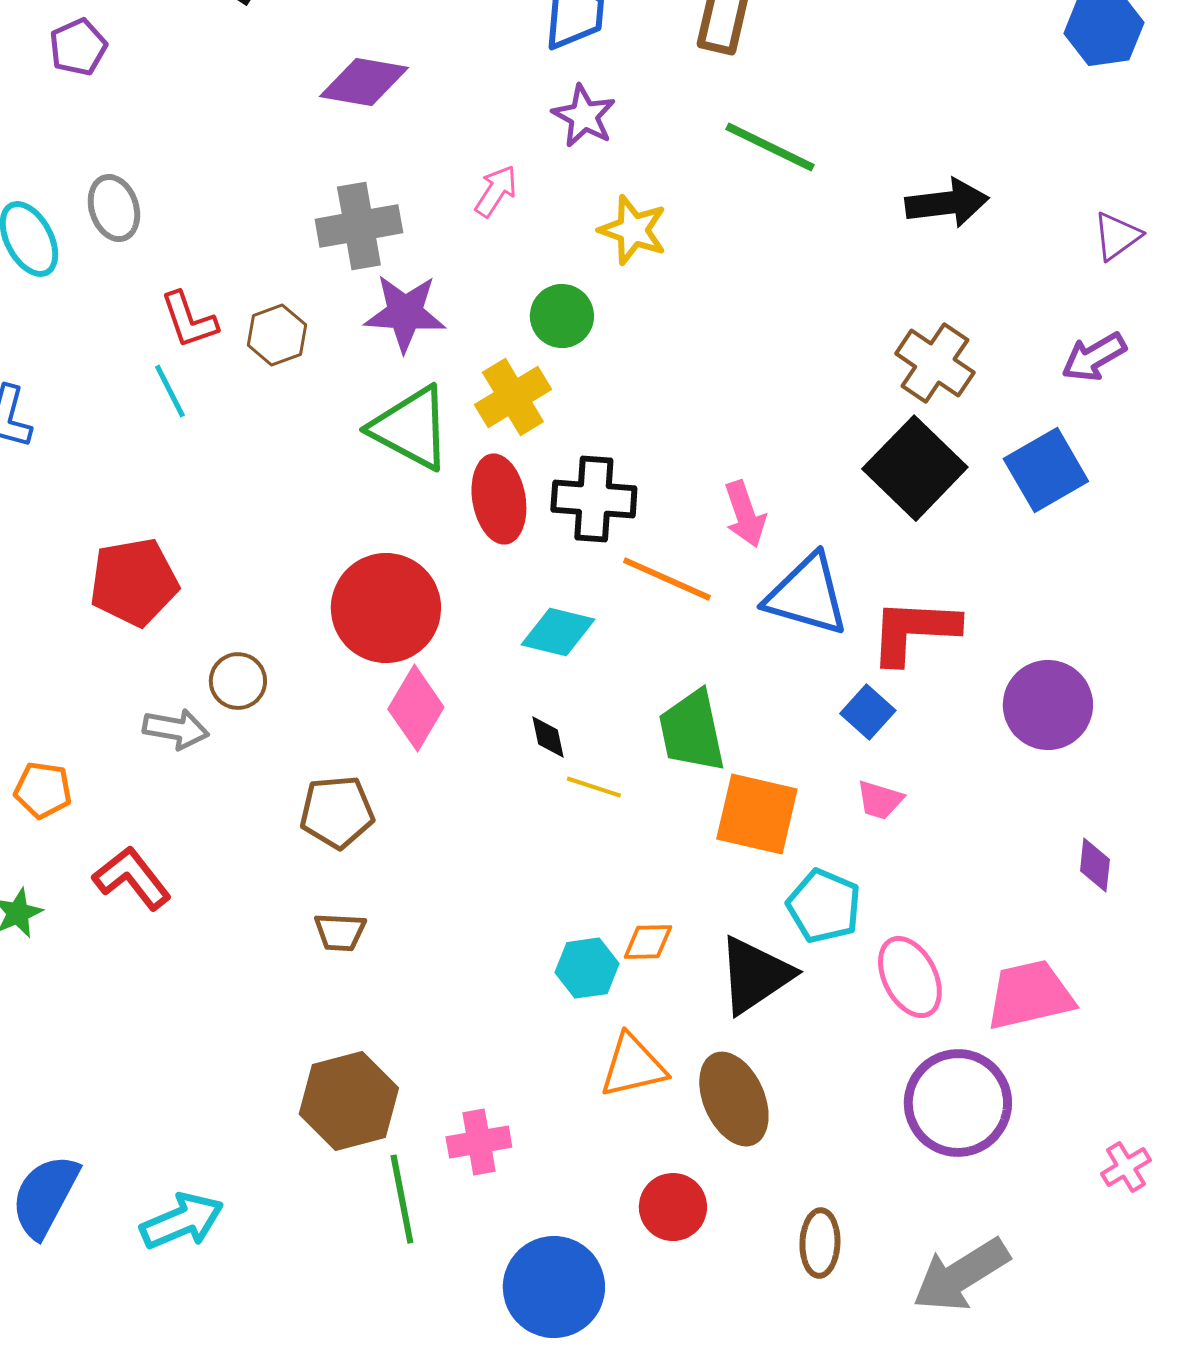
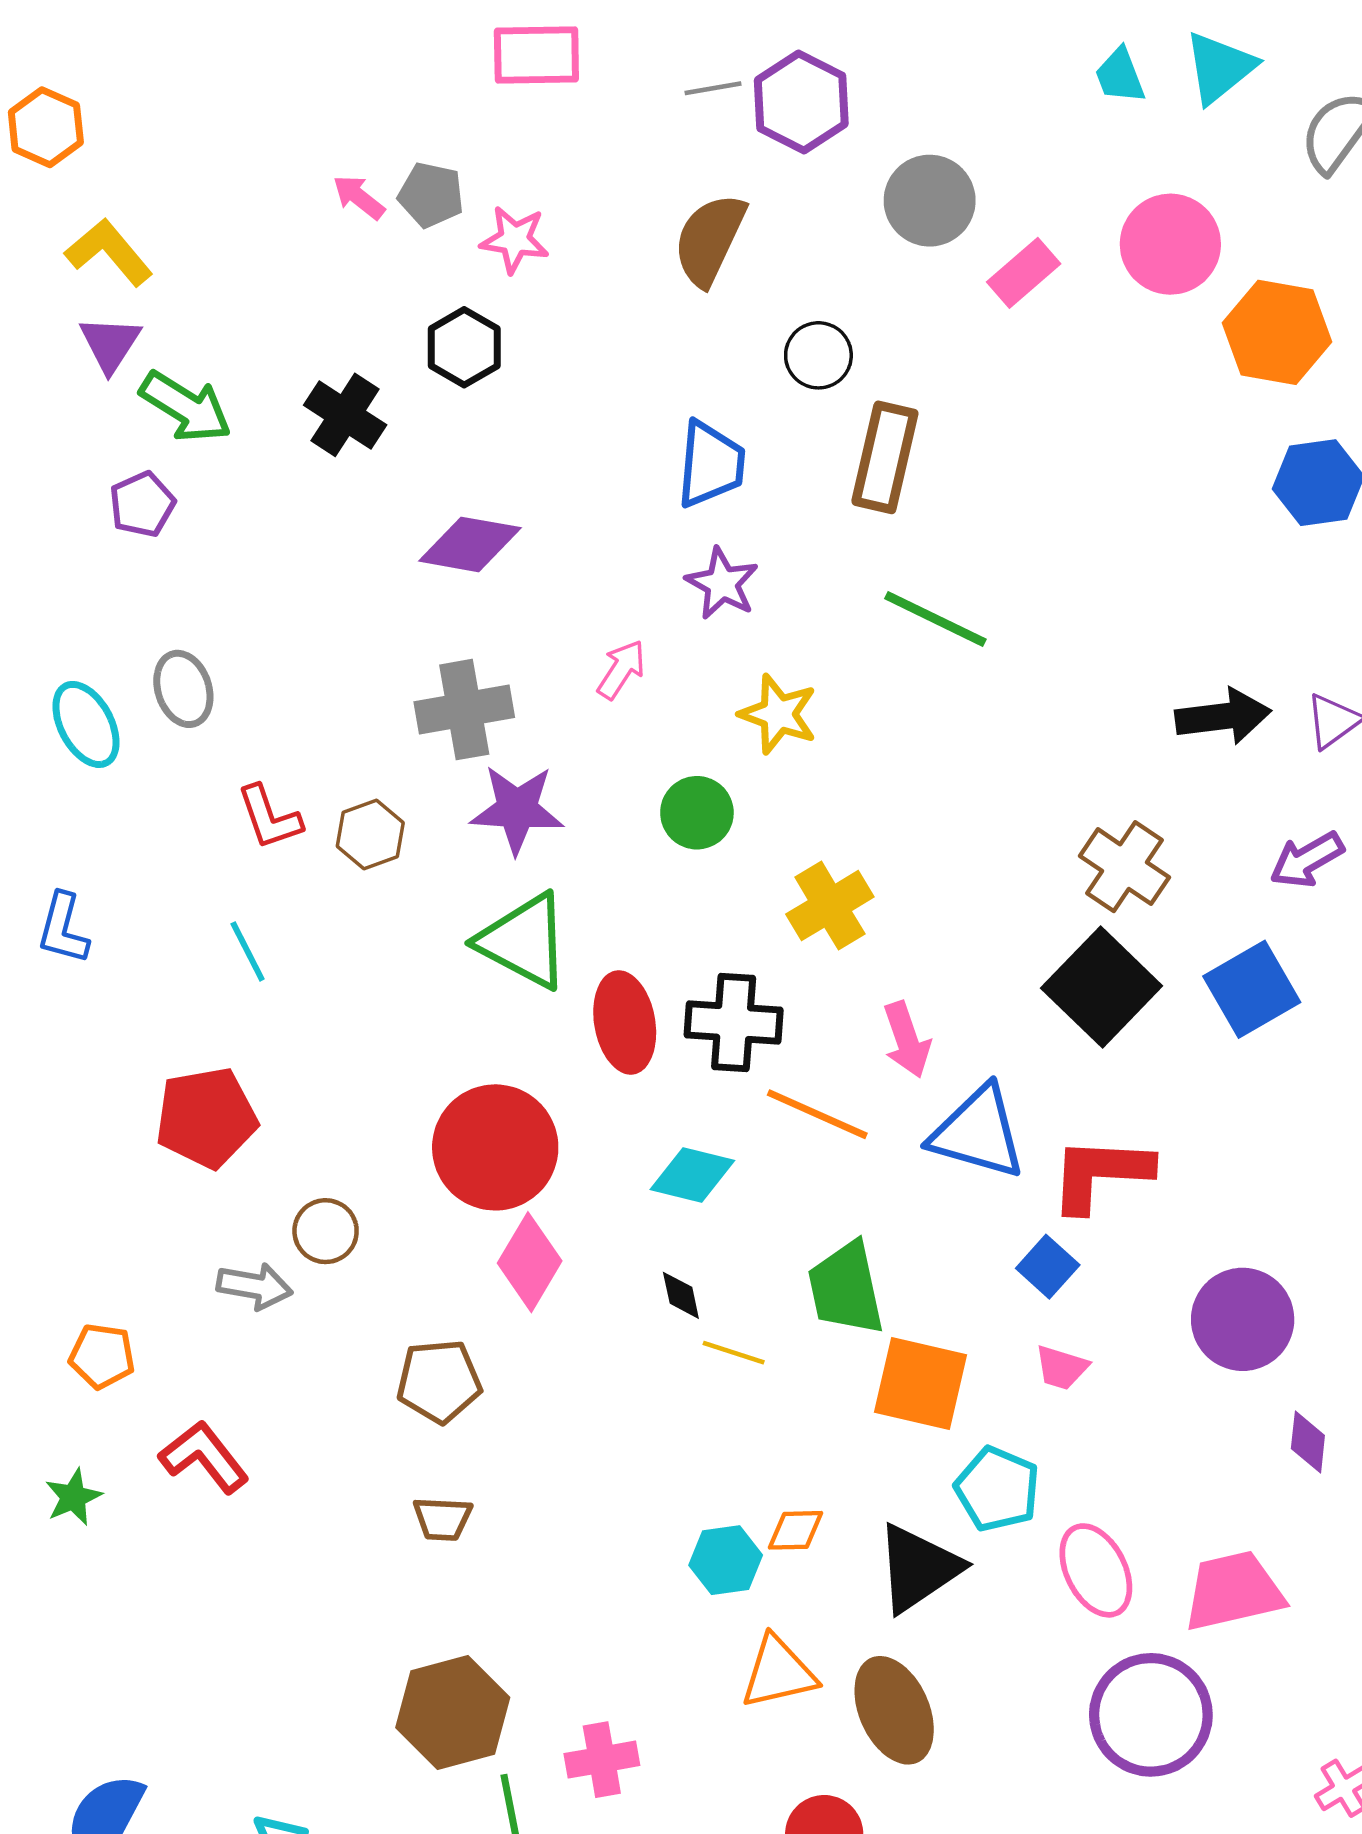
black arrow: (947, 203) -> (1223, 716), moved
cyan line: (170, 391) -> (248, 951), moved
yellow cross: (513, 397) -> (830, 906), moved
purple circle: (1048, 705) -> (1243, 1319), moved

